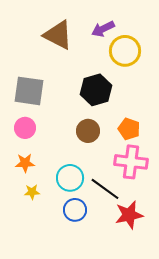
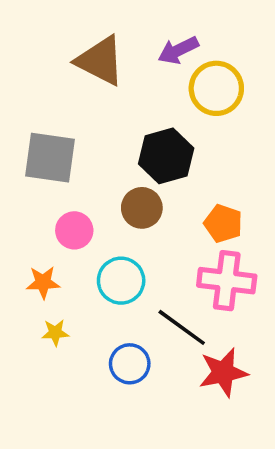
pink circle: (25, 128) -> (74, 230), moved
brown circle: (88, 131) -> (142, 208), moved
cyan circle: (70, 178) -> (121, 281), moved

